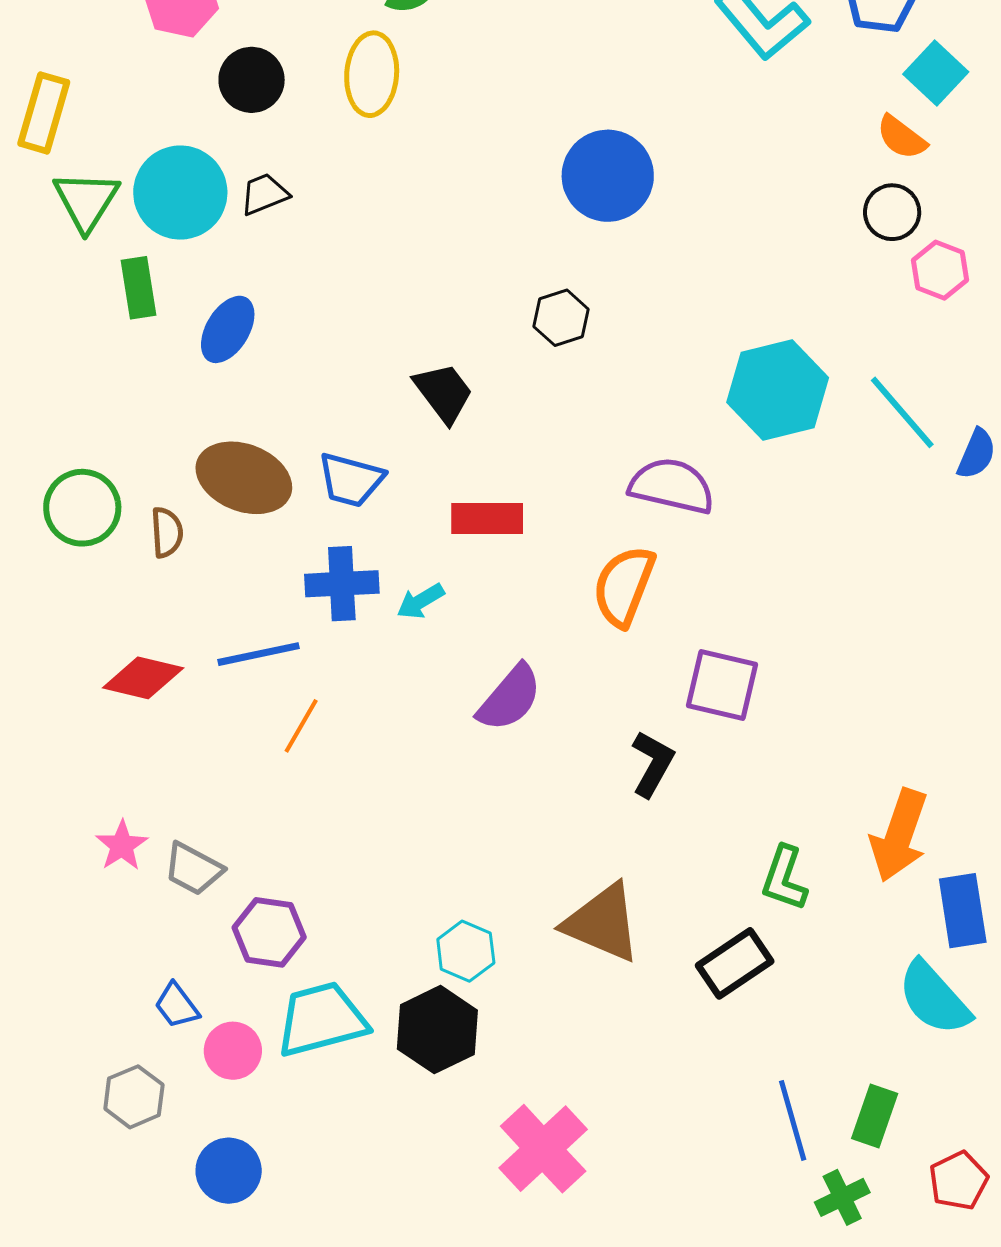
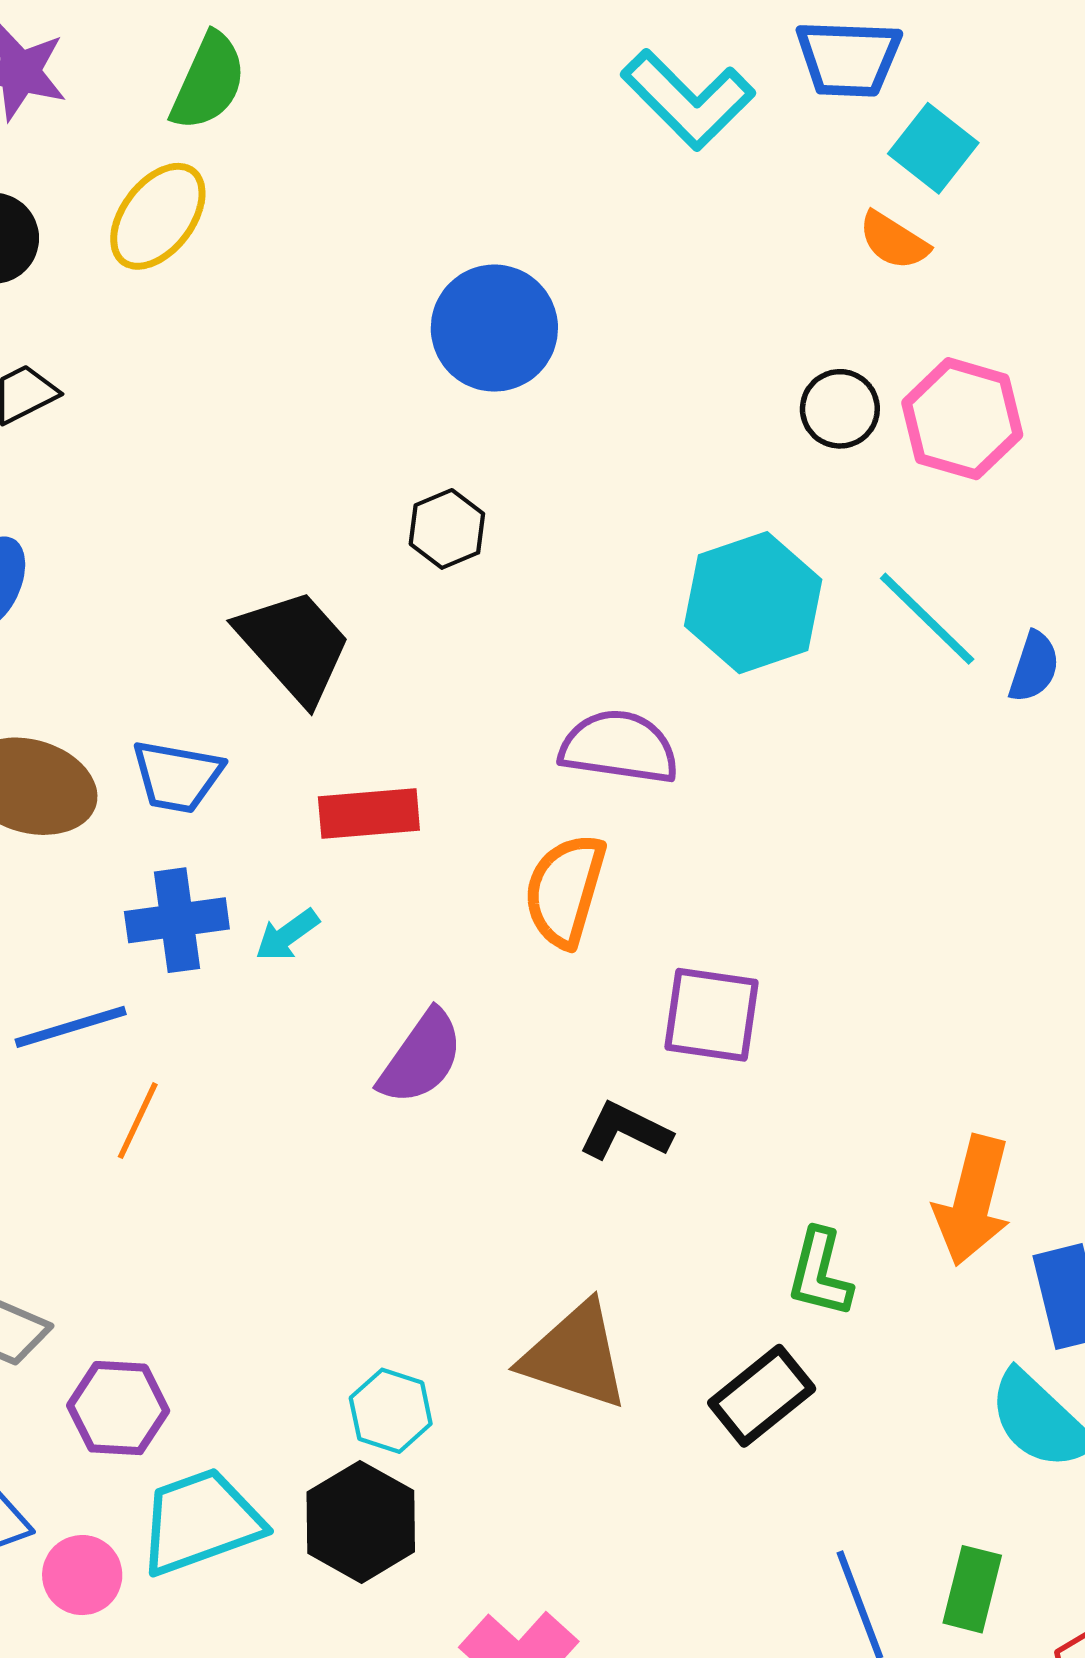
yellow ellipse: (372, 74) -> (158, 216), turned 38
black circle: (892, 212) -> (840, 409), moved
pink hexagon: (940, 270) -> (962, 419), size x1.5
black trapezoid: (444, 393) -> (294, 646), size x1.4
black L-shape: (652, 764) -> (625, 1131), turned -88

